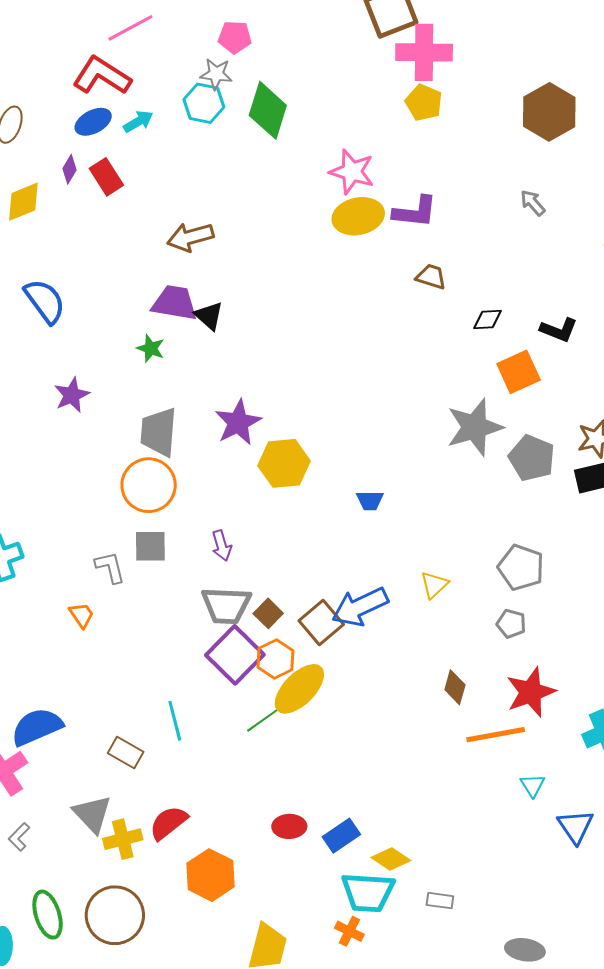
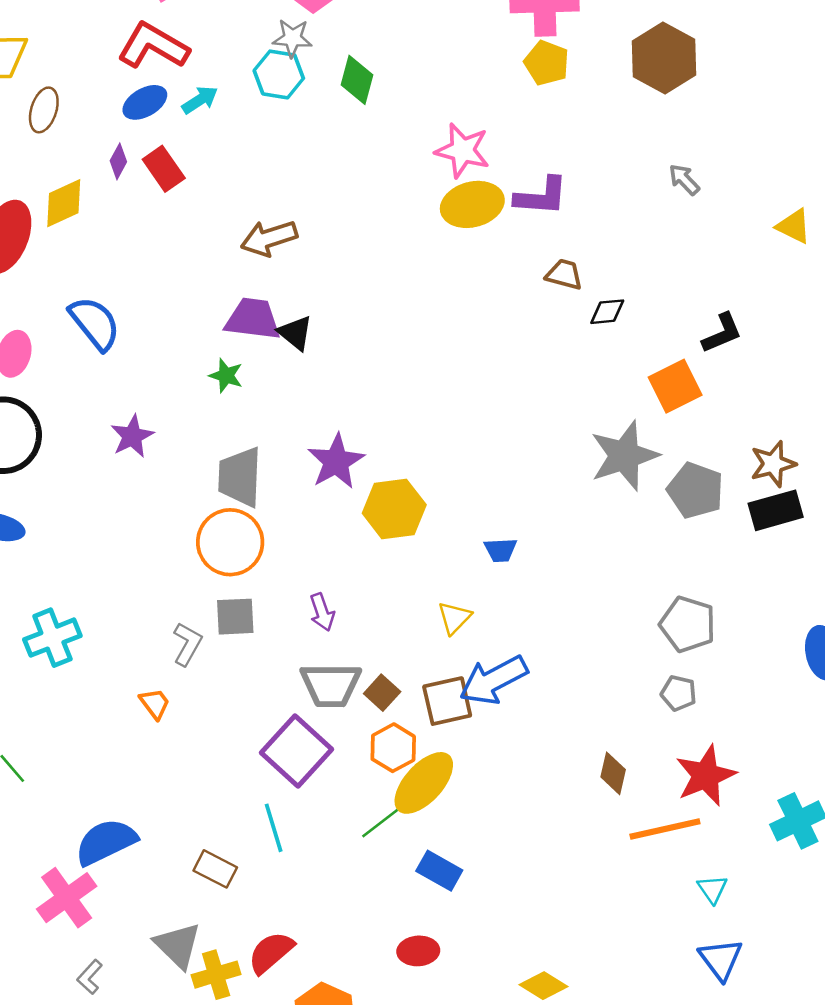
green diamond: (268, 110) -> (357, 80), size x0.7
brown hexagon: (549, 112) -> (664, 58), moved
black diamond: (487, 320) -> (607, 312), moved
black L-shape: (559, 330) -> (722, 333), turned -42
gray L-shape: (110, 567) -> (187, 644), turned 45
yellow triangle: (434, 585) -> (454, 618), moved
brown square: (321, 623) -> (447, 701), turned 30
purple square: (235, 655) -> (296, 751), moved
blue triangle: (576, 827) -> (721, 959), moved
blue rectangle: (341, 836) -> (439, 871), moved, turned 66

